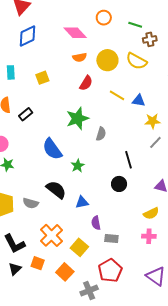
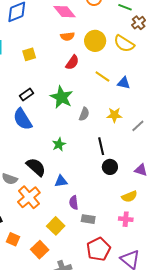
brown cross: (150, 39) -> (139, 23), turned -32
black rectangle: (26, 114) -> (27, 95), moved
green star: (77, 118) -> (62, 97), turned -30
yellow star: (153, 121) -> (114, 115), moved
blue semicircle: (52, 149) -> (22, 119), moved
black line: (129, 160) -> (101, 146), moved
black circle: (119, 184) -> (110, 167), moved
orange cross: (51, 235) -> (29, 197), moved
red pentagon: (110, 271) -> (98, 249), moved

